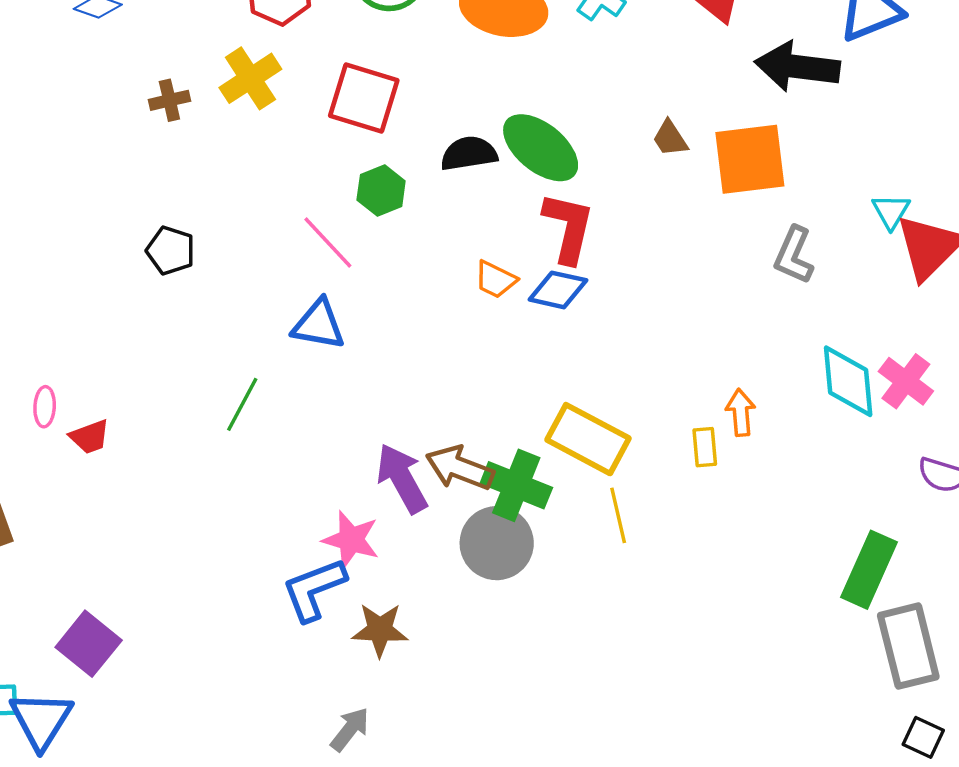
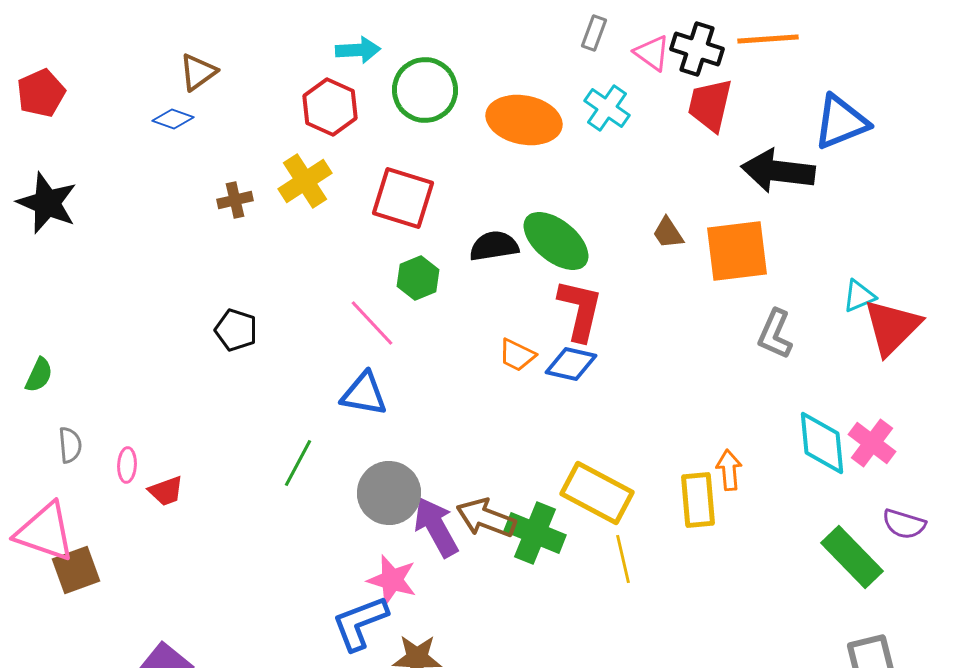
cyan triangle: (891, 211) -> (859, 296), turned 36
yellow rectangle: (705, 447) -> (698, 500), size x1.6
gray circle: (497, 543) -> (389, 493), moved
green rectangle: (869, 570) -> (852, 557), moved, turned -68

